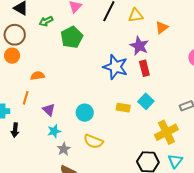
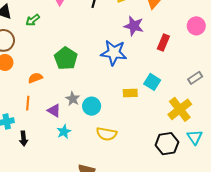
green pentagon: (72, 37) -> (66, 58), moved
red rectangle: (144, 68) -> (163, 43), moved, turned 49
gray star: (64, 149) -> (73, 99), moved

